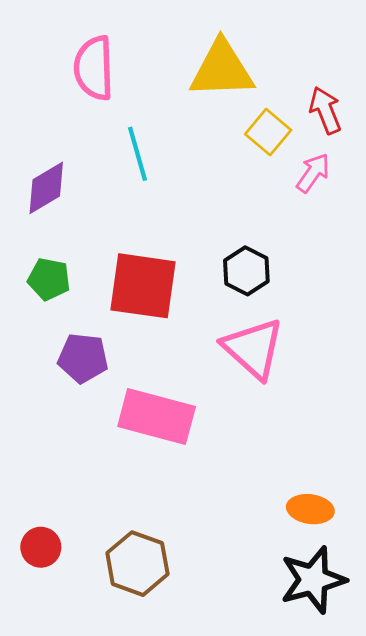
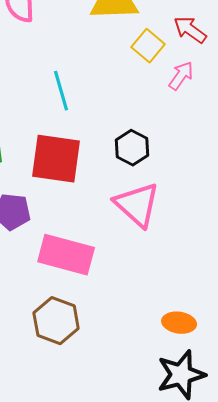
red arrow: (325, 110) -> (190, 30), turned -32
cyan line: (137, 154) -> (61, 91), moved
brown hexagon: (137, 564) -> (56, 321), moved

